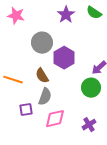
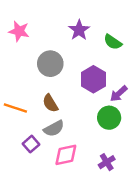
green semicircle: (94, 13) -> (113, 42), moved
purple hexagon: (64, 58) -> (93, 79), moved
gray semicircle: (45, 97) -> (54, 128), turned 42
purple square: (26, 110) -> (31, 144), turned -32

